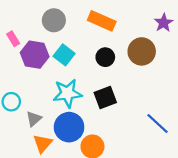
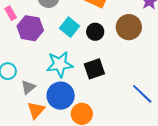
cyan square: (64, 55) -> (70, 27), moved

